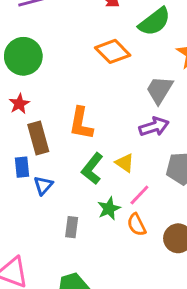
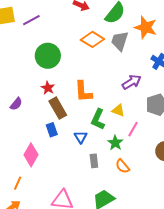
green circle: (23, 56) -> (48, 56), moved
gray trapezoid: (159, 90) -> (120, 41), moved
red star: (19, 104) -> (48, 88), moved
blue triangle: (43, 185) -> (81, 137), moved
orange semicircle: (137, 225) -> (123, 166), moved

